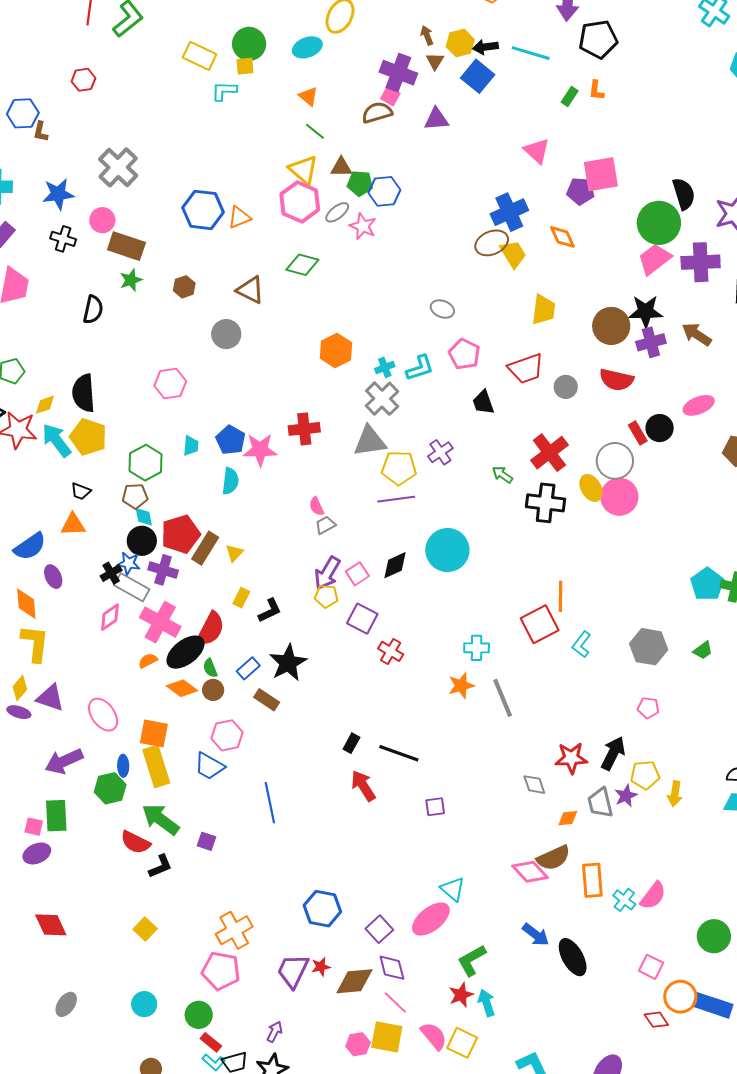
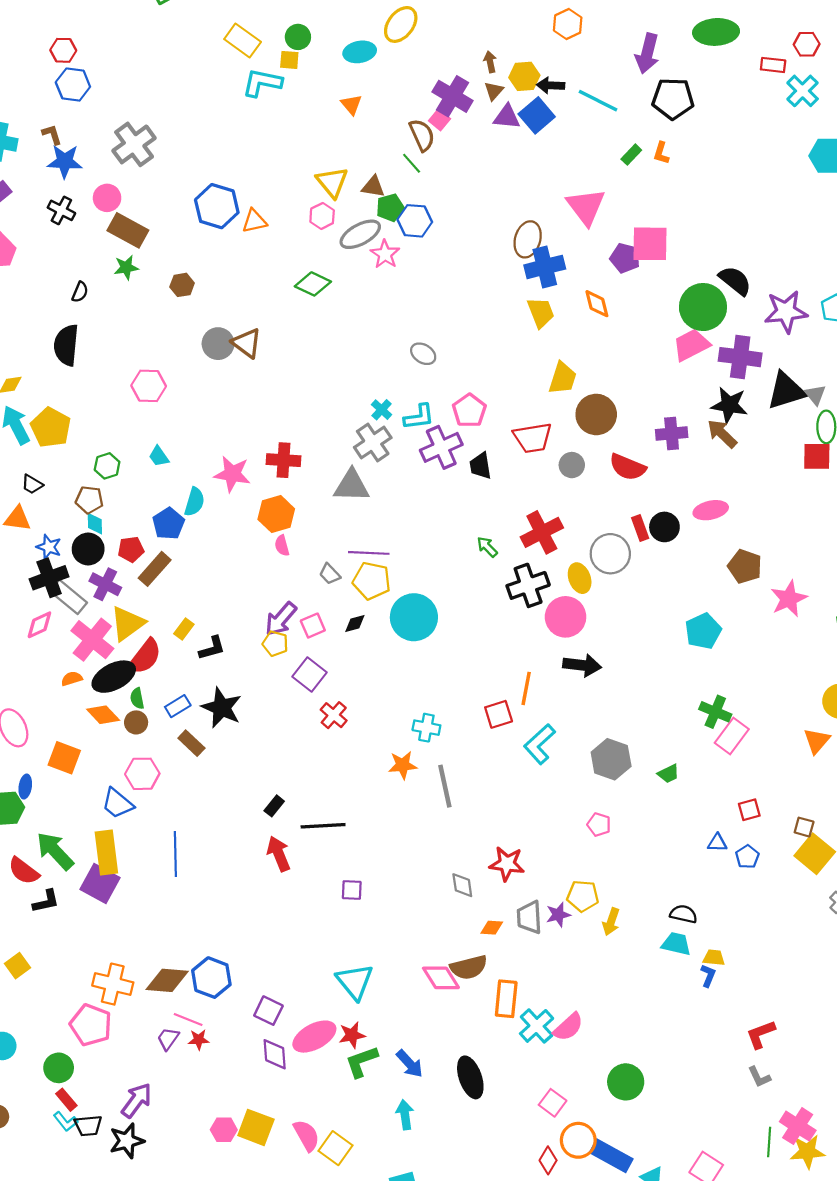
green circle: (249, 44) -> (298, 37), size x0.7
red hexagon: (83, 80) -> (63, 50), moved
cyan L-shape: (224, 91) -> (262, 83), size x1.4
blue hexagon: (23, 113) -> (73, 85), moved
brown semicircle: (377, 113) -> (422, 135), turned 72
purple triangle: (436, 119) -> (507, 117), moved
green line: (315, 131) -> (412, 163), moved
brown L-shape: (41, 132) -> (52, 134), moved, turned 140
pink triangle: (537, 151) -> (586, 207), size x1.4
green pentagon: (360, 183) -> (390, 208), turned -30
black semicircle: (684, 194) -> (735, 281), turned -44
pink hexagon: (300, 202) -> (322, 216), size x0.6
gray ellipse: (337, 212) -> (360, 234), size x1.5
brown ellipse: (492, 243) -> (528, 239), moved, turned -60
brown triangle: (250, 290) -> (247, 343), moved
gray ellipse: (442, 309) -> (423, 354), moved
black semicircle: (93, 310) -> (80, 292), size x0.7
black star: (646, 311) -> (729, 405), moved
brown circle: (611, 326) -> (596, 414), moved
orange hexagon: (336, 350) -> (276, 514), moved
cyan cross: (385, 367) -> (382, 410), turned -36
black semicircle: (84, 393) -> (66, 345), moved
blue pentagon: (231, 440) -> (168, 524), moved
cyan trapezoid: (191, 446) -> (159, 456), turned 130
purple cross: (440, 452) -> (441, 447), moved, size x1.5
green hexagon: (146, 463) -> (107, 466), size x0.7
yellow pentagon: (399, 468) -> (372, 581), moved
pink circle: (619, 497) -> (566, 617), moved
black cross: (546, 503) -> (528, 585), turned -36
gray trapezoid: (325, 525) -> (330, 574), moved, turned -115
red pentagon: (181, 534) -> (131, 549), size x0.6
yellow triangle: (234, 553) -> (127, 624), moved, size x1.8
blue star: (129, 563) -> (49, 547), moved
black diamond: (395, 565) -> (355, 624), size x0.7
black cross: (111, 573) -> (49, 578), size x1.6
cyan pentagon: (707, 584) -> (703, 631), moved
red square: (540, 624) -> (499, 714), size x0.7
cyan L-shape: (582, 644) -> (540, 744), size x1.4
black star: (288, 663) -> (222, 708), turned -30
black line: (399, 753) -> (323, 826), turned -33
black arrow: (613, 753) -> (582, 665), moved, turned 60
yellow rectangle: (156, 766) -> (106, 852), moved
purple square: (206, 841) -> (100, 883), size x1.8
cyan triangle: (453, 889) -> (355, 982), size x1.4
cyan cross: (624, 900) -> (537, 1026), size x1.4
pink ellipse: (431, 919) -> (314, 1037), moved
purple square: (379, 929) -> (268, 1011), turned -32
orange cross: (234, 930) -> (113, 984), turned 33
blue arrow: (536, 935) -> (410, 1064), moved
purple trapezoid: (293, 971) -> (168, 1039), size x0.6
brown diamond: (354, 981) -> (167, 980), moved
red star: (461, 995) -> (352, 1035), moved
pink line: (395, 1003) -> (188, 1019), moved, turned -32
cyan arrow: (486, 1003) -> (405, 1115), moved
red diamond: (656, 1020) -> (548, 1160), turned 55
purple arrow: (274, 1032) -> (137, 1100), size x1.6

